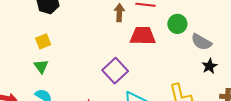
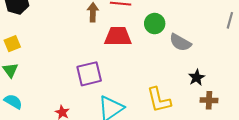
black star: (209, 66) -> (197, 77), moved
purple square: (115, 71) -> (89, 74), turned 30

